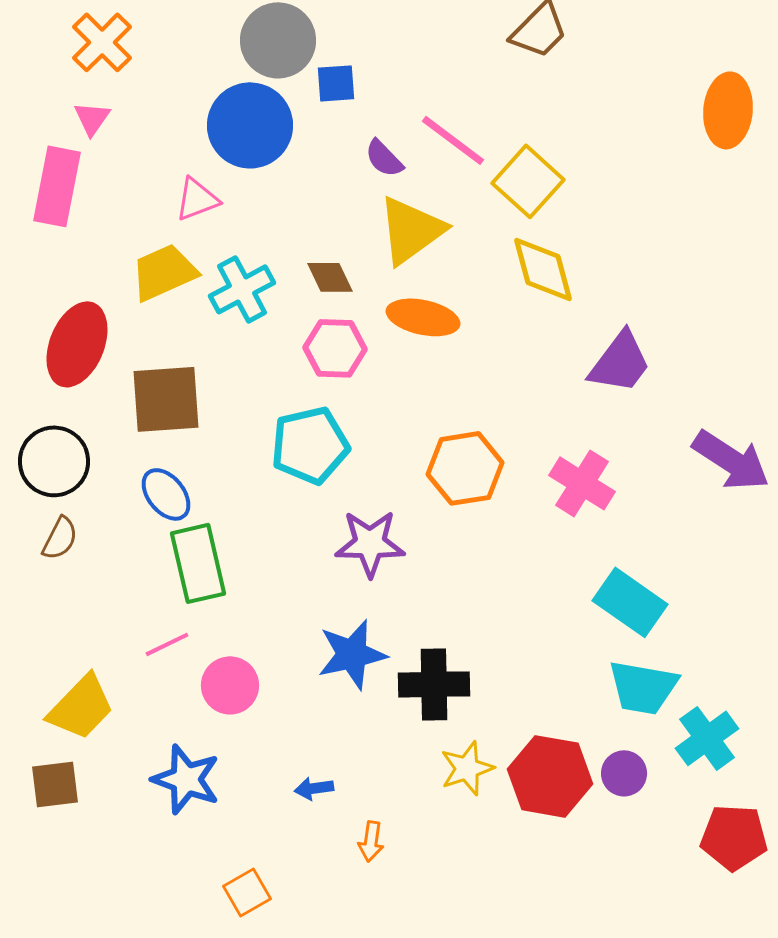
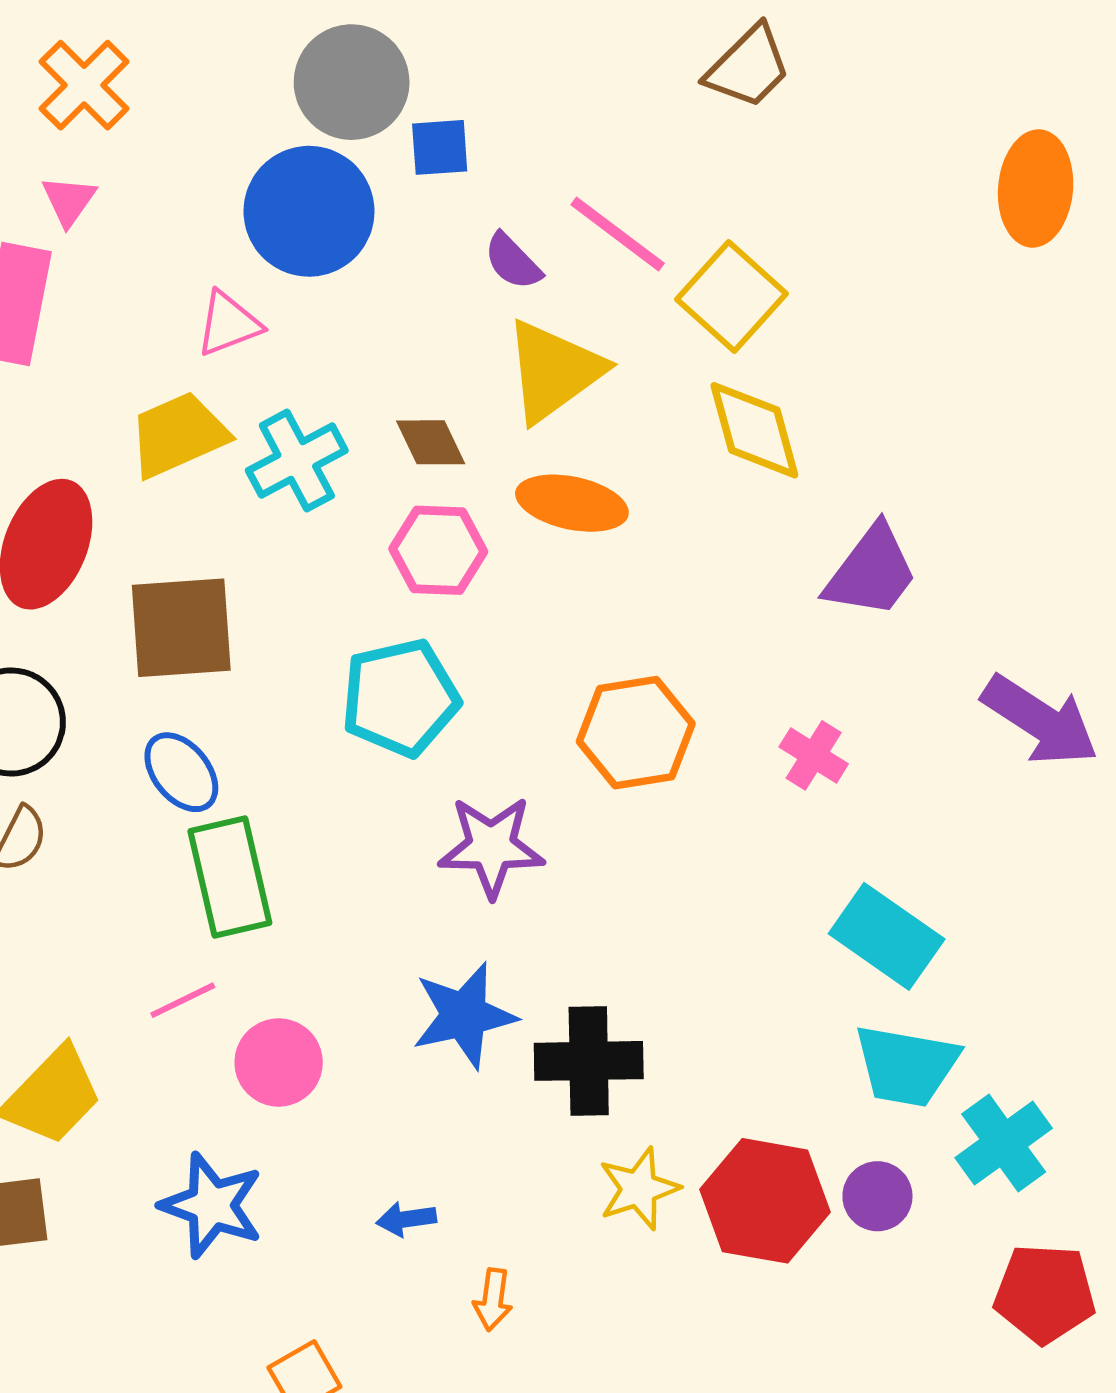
pink cross: (582, 483) -> (814, 755), size x0.7

